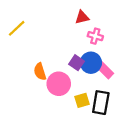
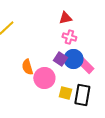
pink cross: (95, 36) -> (69, 37), moved
yellow square: (82, 100) -> (65, 93), turned 32

